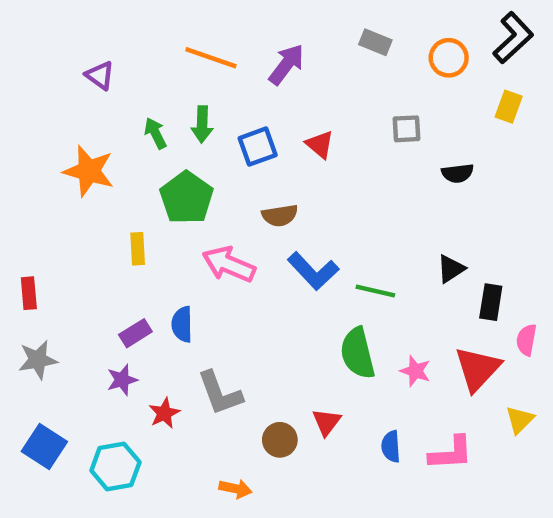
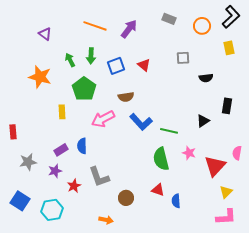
yellow rectangle: (509, 107) -> (229, 48), turned -32
pink arrow: (229, 264) -> (103, 119), turned -50
black rectangle: (491, 302) -> (227, 106), moved
gray star: (38, 360) -> (28, 162), moved
pink star: (415, 371) -> (189, 153), moved
yellow triangle: (520, 420) -> (226, 192), moved
red triangle: (326, 422) -> (158, 190), moved, turned -48
pink L-shape: (451, 453) -> (226, 217), moved

